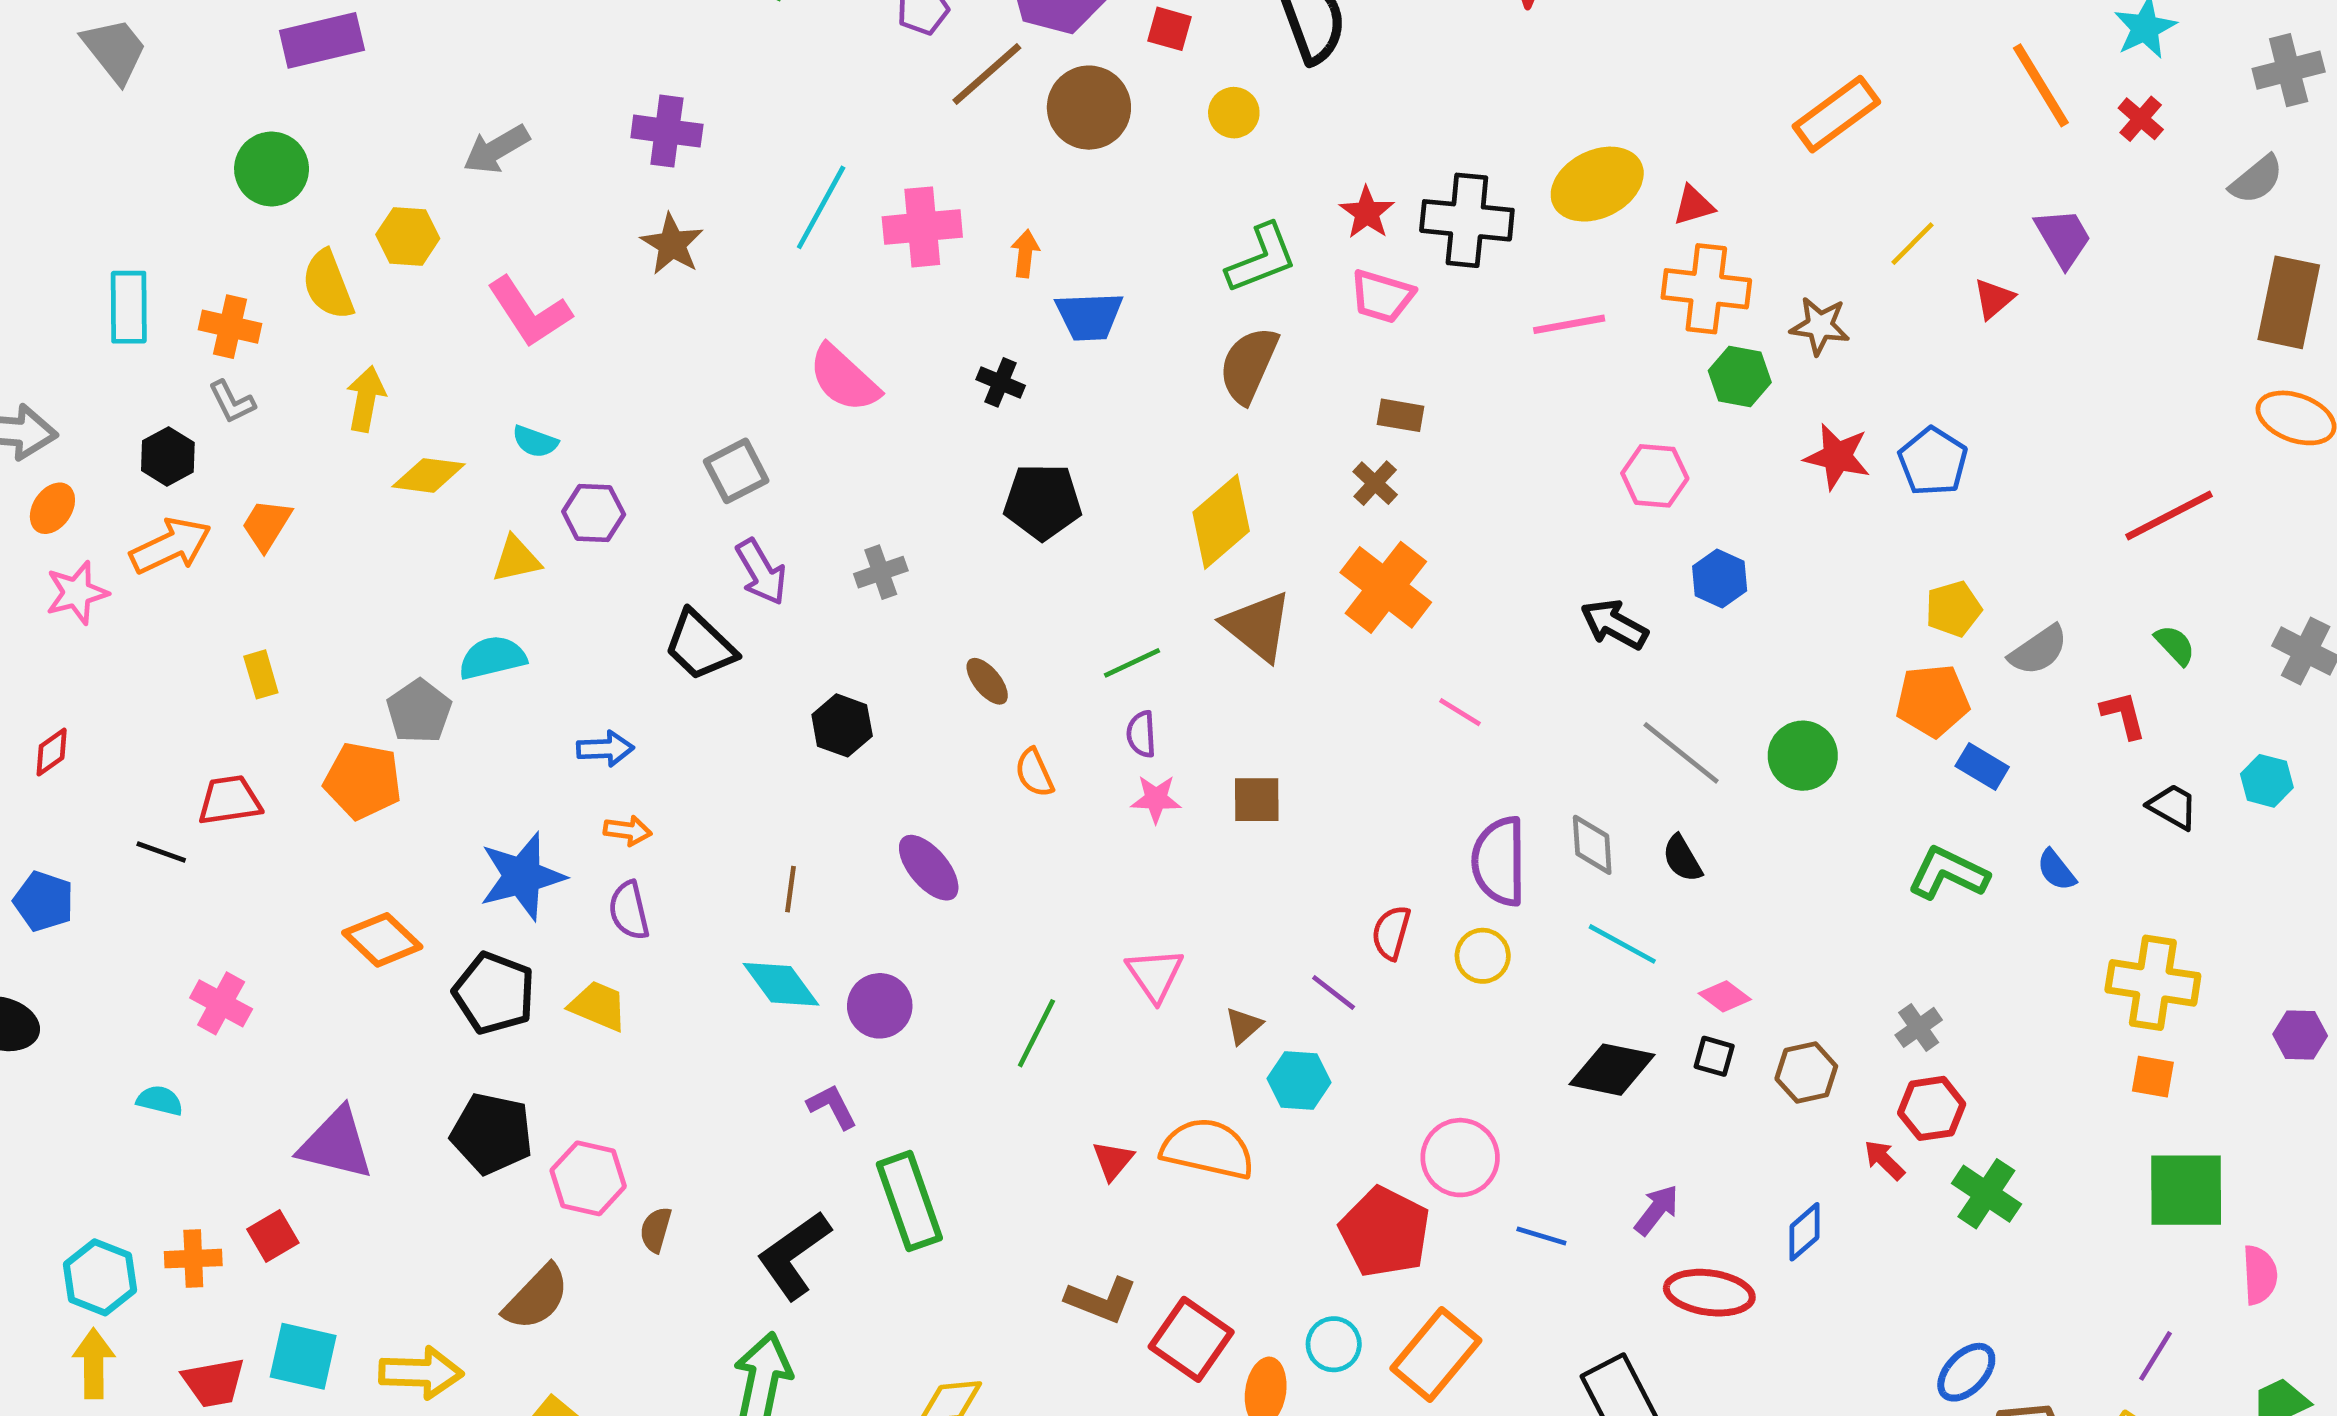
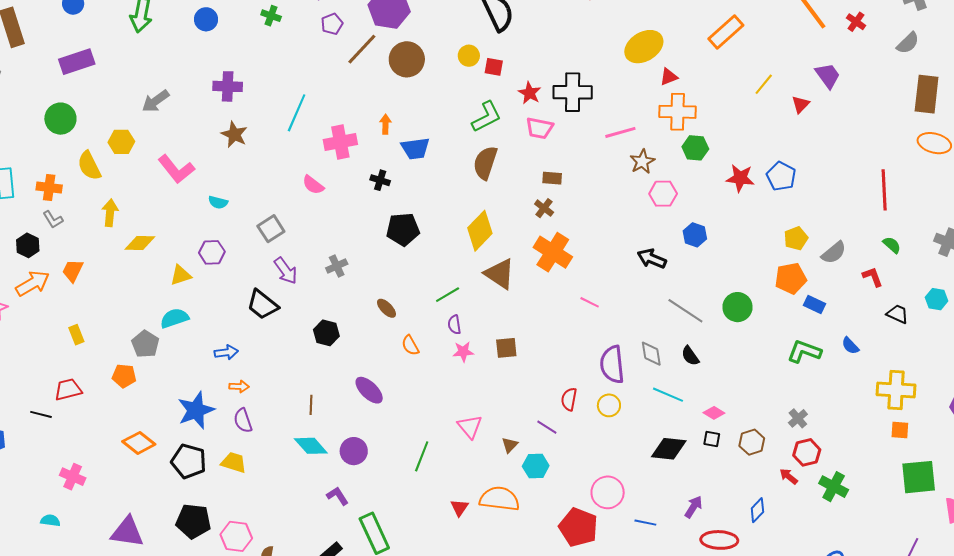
red square: (1170, 29) -> (494, 67), moved
yellow ellipse: (1597, 184) -> (644, 47), moved
pink cross: (922, 227) -> (340, 142), moved
brown star: (1820, 326) -> (642, 162), moved, turned -30
pink semicircle: (844, 379) -> (313, 185), size x0.7
cyan semicircle: (535, 442) -> (218, 202), moved
red line: (2169, 515) -> (884, 190), turned -60
orange pentagon: (363, 781) -> (124, 376), size x0.7

